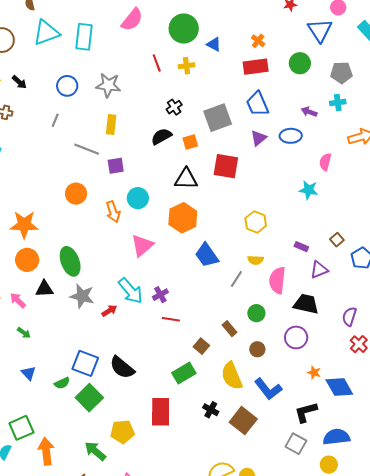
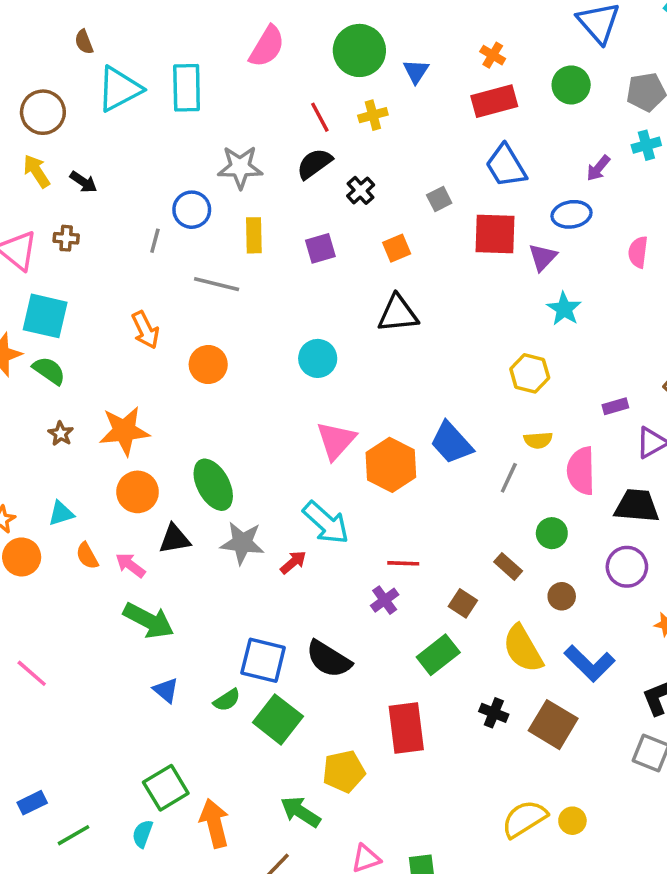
blue triangle: (214, 44) -> (416, 71), turned 42
blue circle: (67, 86) -> (192, 210), moved
purple arrow: (309, 112) -> (598, 168), turned -63
gray square: (218, 118) -> (439, 199), size x0.5
black semicircle: (161, 136) -> (314, 164), moved
purple triangle: (259, 138) -> (543, 257), moved
purple square: (116, 166) -> (320, 248), moved
red square: (226, 166) -> (495, 234), moved
cyan star: (309, 190) -> (564, 309), moved, turned 30
orange arrow: (113, 212) -> (145, 330), moved
orange hexagon: (183, 218) -> (391, 465), moved
purple rectangle: (301, 247) -> (615, 406), turned -32
purple cross: (160, 295) -> (385, 600), moved
green arrow: (24, 333) -> (149, 621), size x2.0

